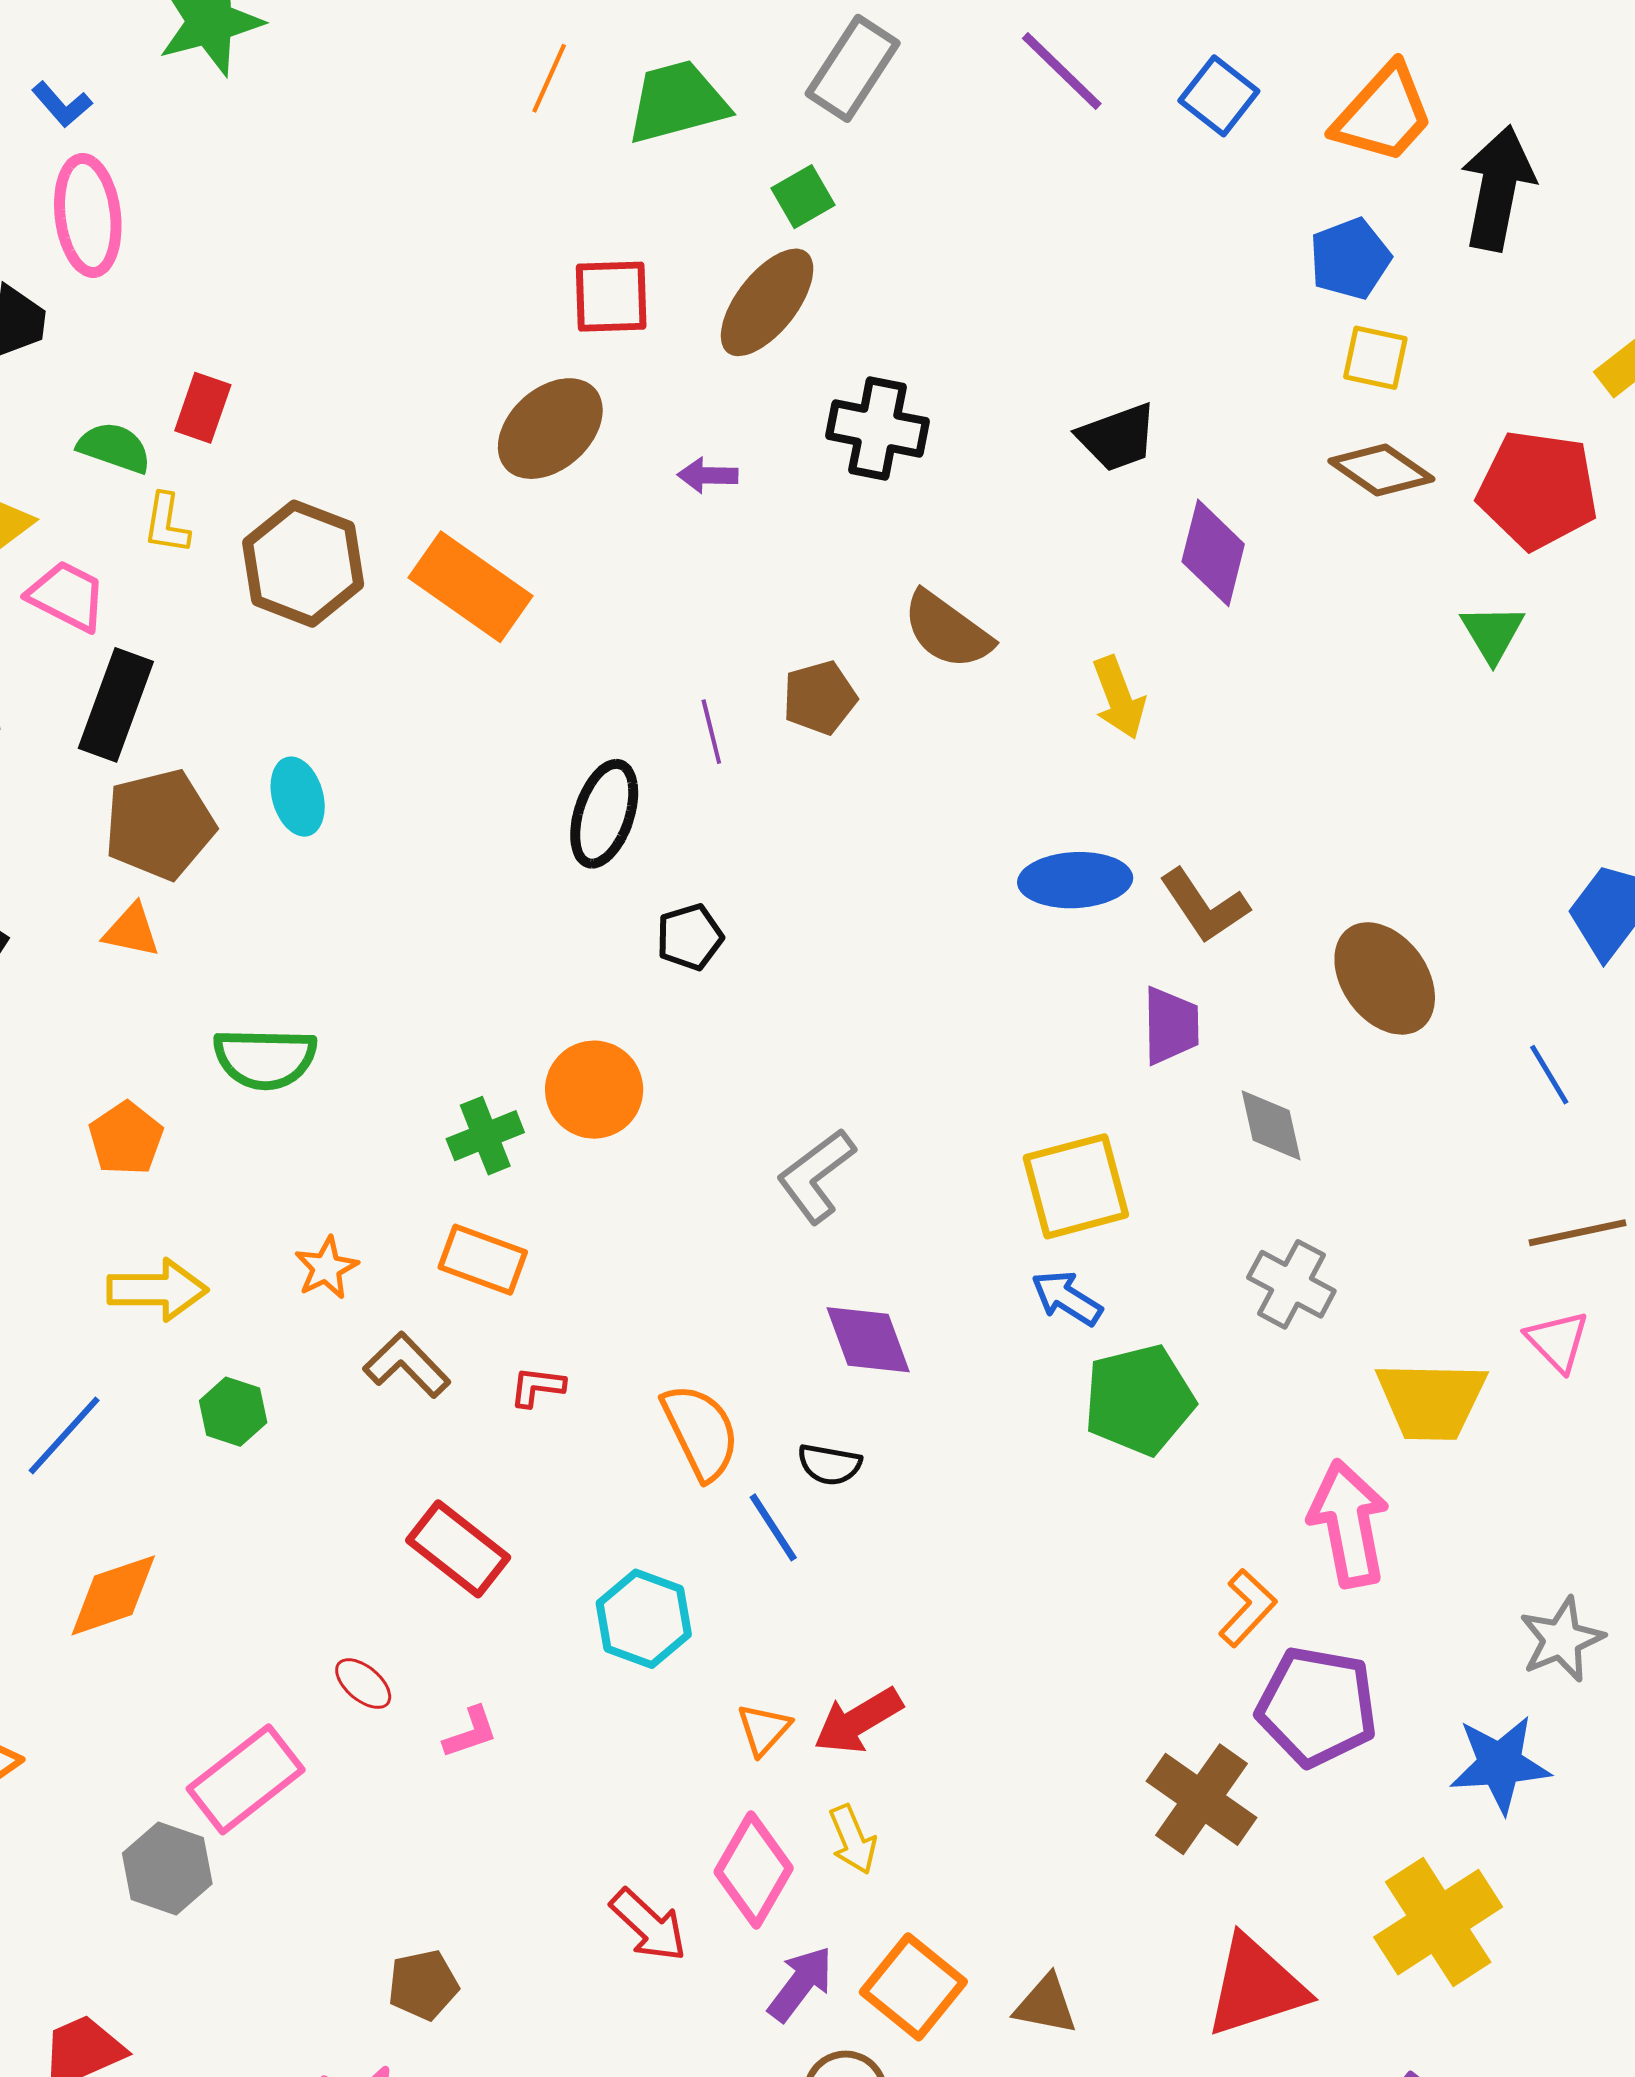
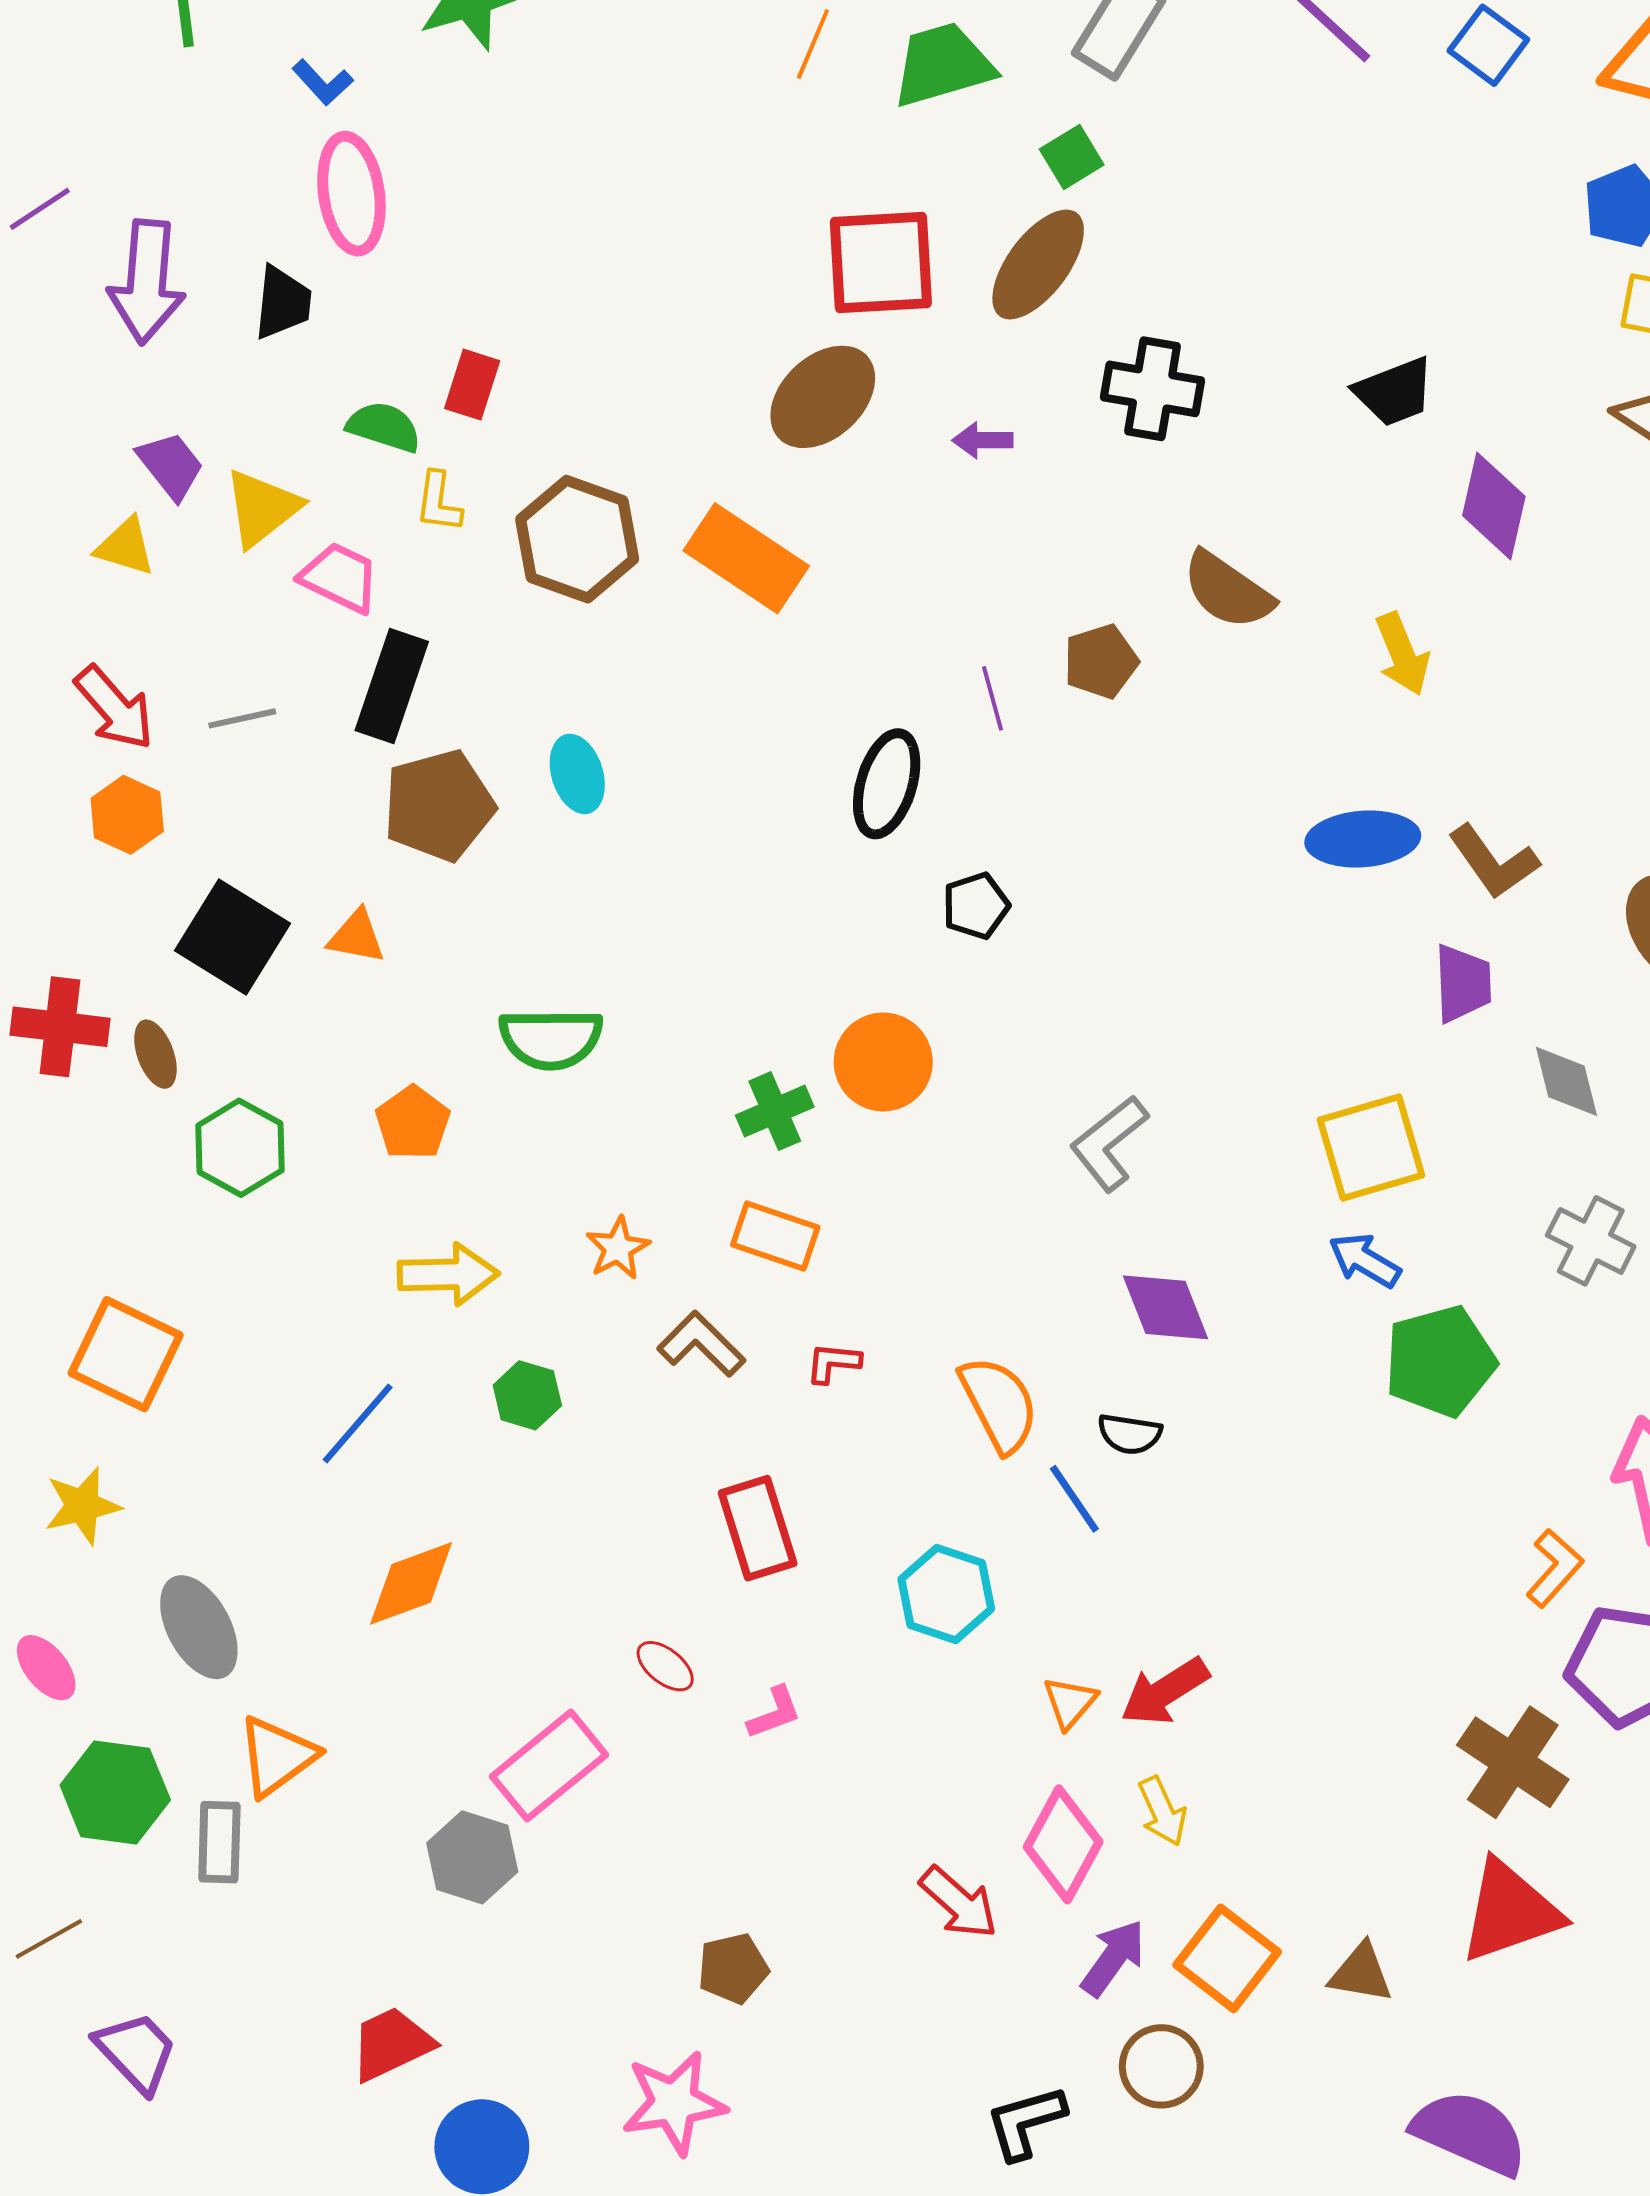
red square: (611, 297) -> (881, 263), size x1.4
orange triangle: (132, 931) -> (357, 937), moved
red rectangle: (458, 1549) -> (758, 1528), turned 36
red triangle: (1256, 1986) -> (1510, 1911), moved

